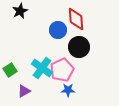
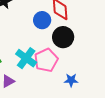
blue star: (68, 90) -> (71, 80), moved

